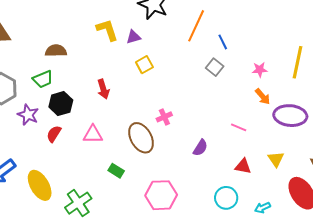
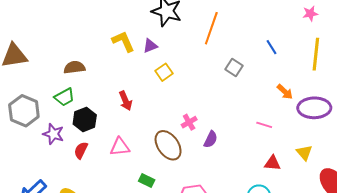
blue line: (223, 42) -> (272, 47), moved
pink star: (260, 70) -> (310, 13), moved
purple semicircle: (200, 148) -> (211, 139), moved

